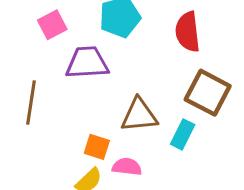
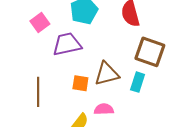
brown line: (31, 102) -> (38, 92), moved
orange square: (97, 147) -> (80, 83), moved

